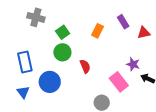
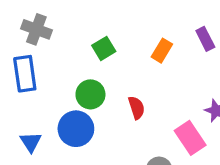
gray cross: (36, 17) -> (36, 29), moved
green circle: (62, 52) -> (90, 94), moved
blue rectangle: (25, 62) -> (25, 74), moved

